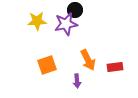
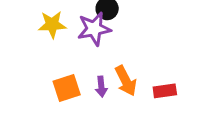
purple arrow: (77, 81) -> (101, 87), moved

